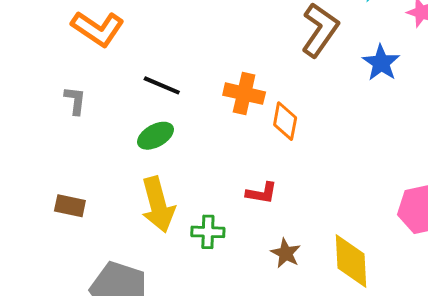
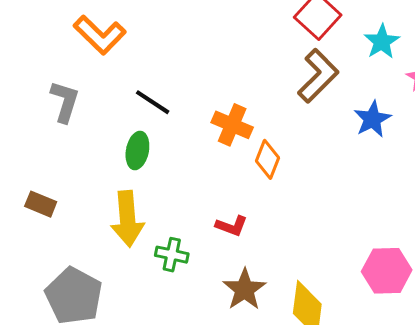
gray L-shape: (75, 100) -> (65, 102), size x1.4
green ellipse: (156, 136) -> (137, 151), turned -60
brown star: (286, 253) -> (244, 289), size x1.4

